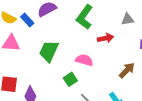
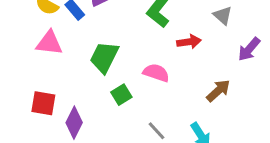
gray triangle: (128, 19) -> (223, 15), turned 48
green square: (70, 79) -> (121, 95), moved

